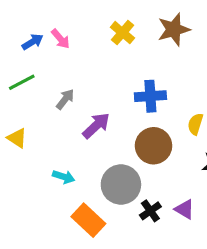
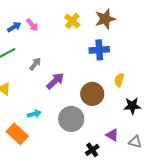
blue cross: (150, 96) -> (99, 50), moved
cyan arrow: (64, 177) -> (34, 114), turned -32
black cross: (150, 211) -> (92, 150), moved
orange rectangle: (88, 220) -> (17, 134), moved

